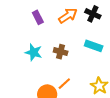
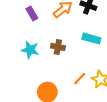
orange line: (64, 84) -> (80, 79), moved

